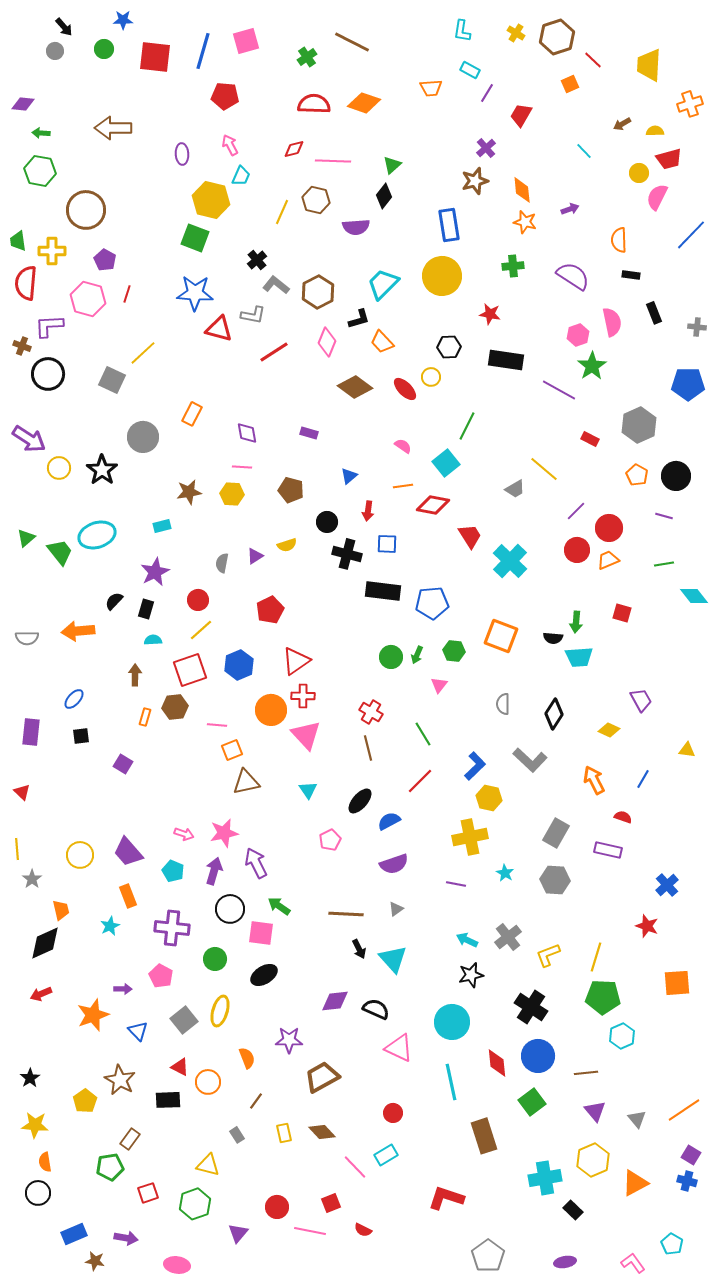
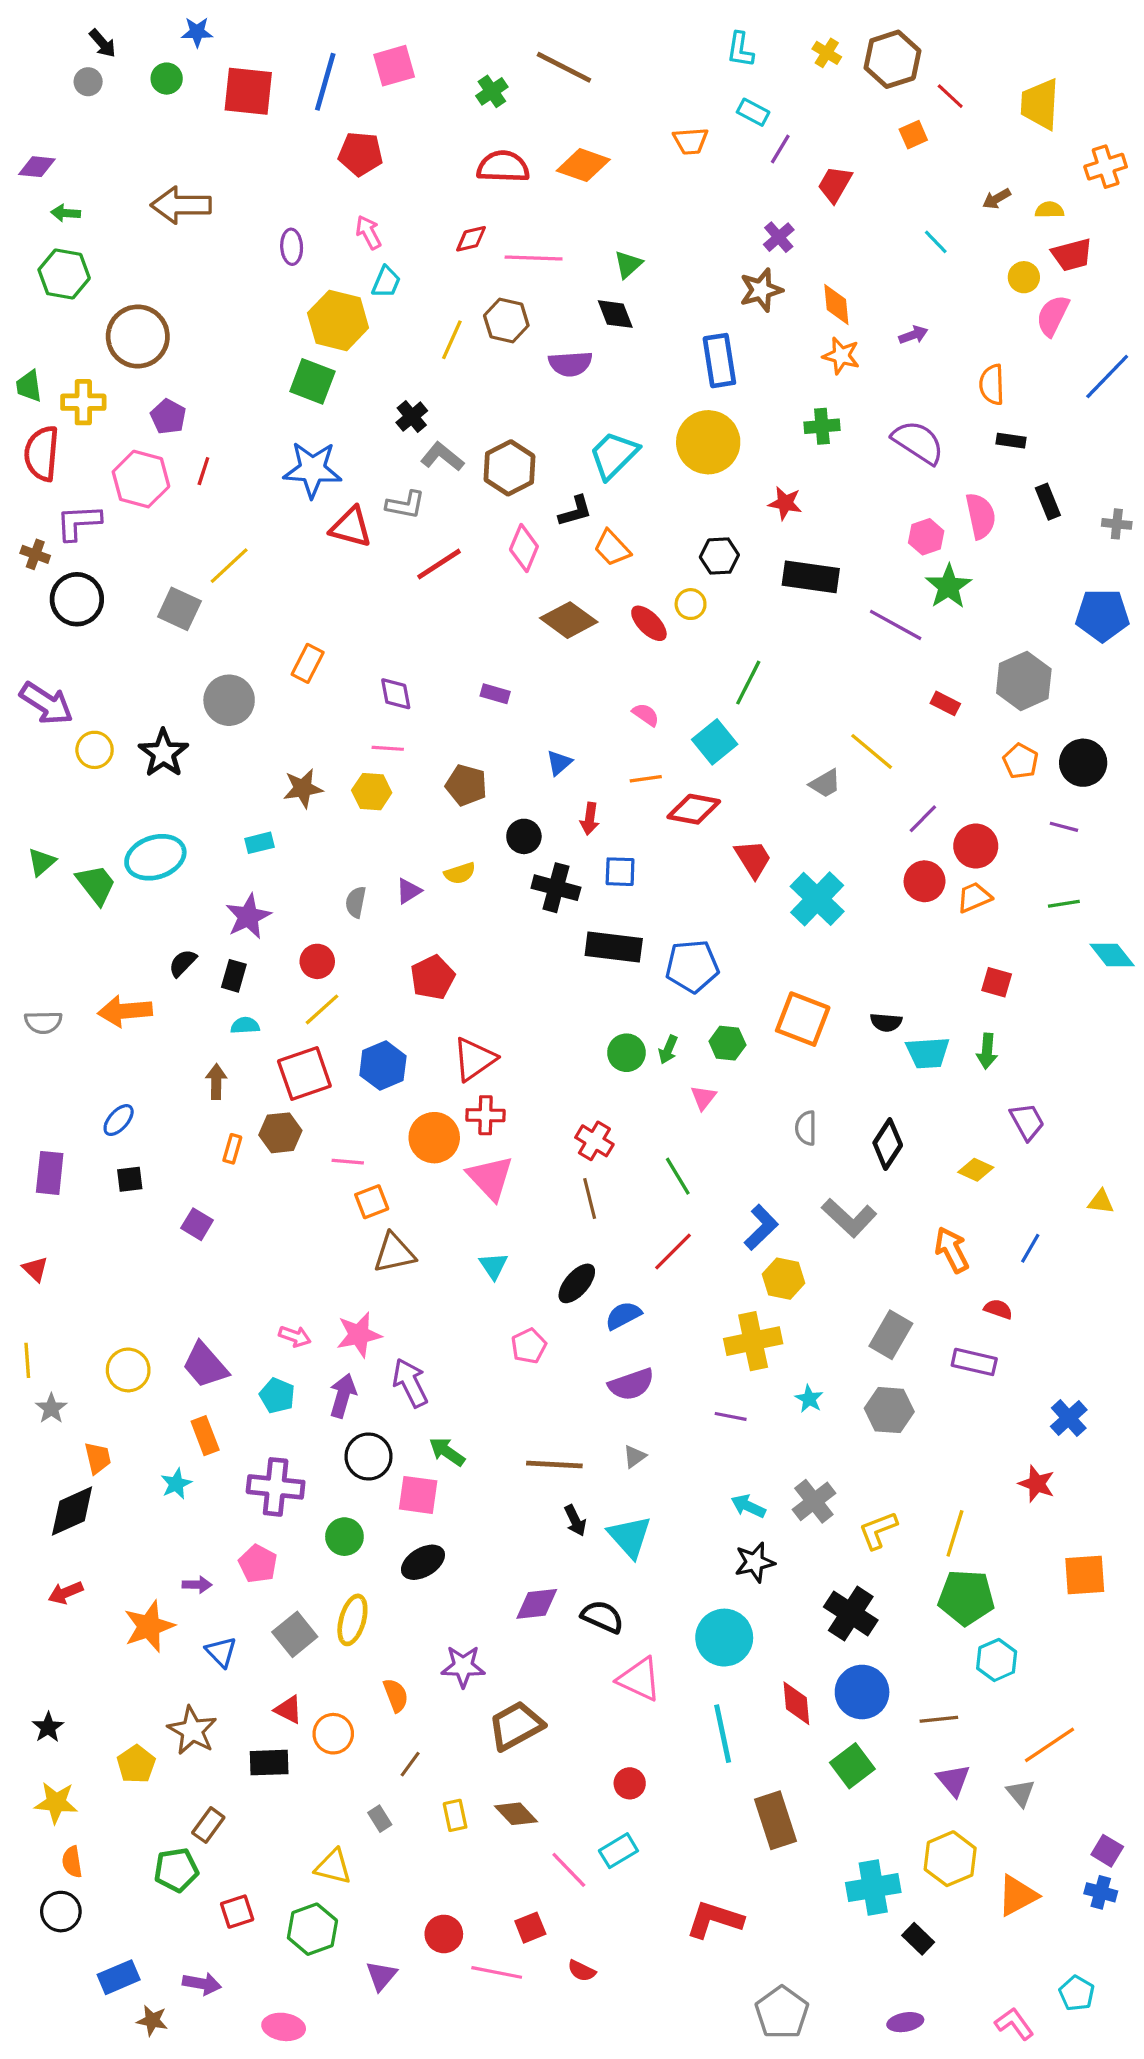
black diamond: (384, 196) -> (615, 314), turned -60
green arrow: (576, 622) -> (987, 1051), moved
orange line: (684, 1110) -> (1049, 1745), moved

